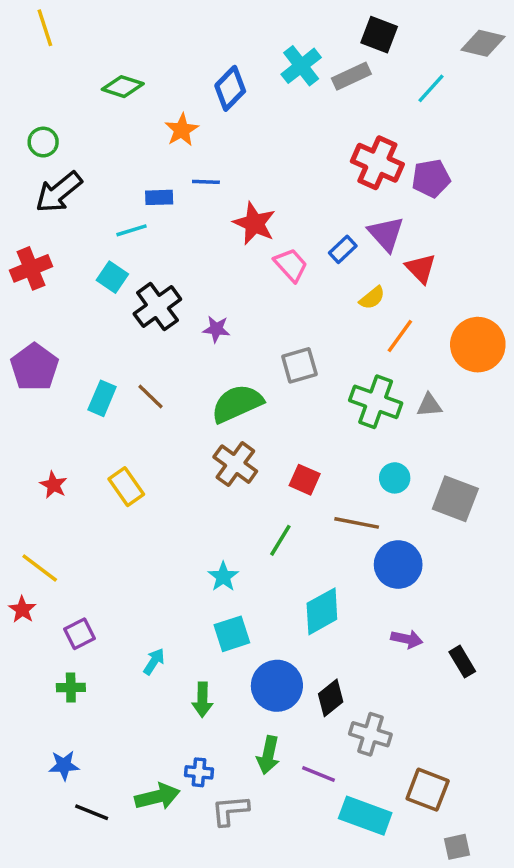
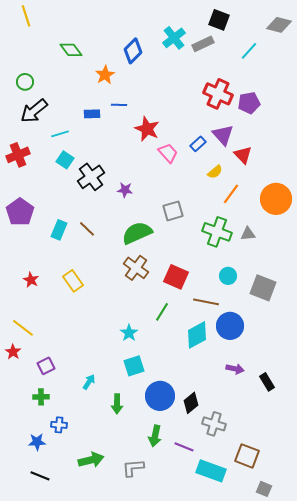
green diamond: (123, 87) -> (71, 50), turned 35
cyan line: (131, 230) -> (60, 134), moved
red square: (305, 480) -> (176, 277), size x1.4
cyan diamond: (322, 611) -> (197, 335), moved
blue cross: (199, 772) -> (59, 425), moved
black line: (92, 812) -> (40, 476), moved
gray square: (457, 847) -> (264, 489), turned 35

